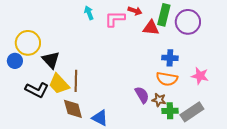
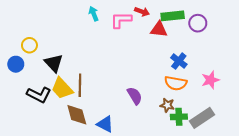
green rectangle: (164, 15) -> (173, 16), turned 70
purple circle: (188, 22) -> (198, 23), size x0.7
yellow circle: (28, 43) -> (29, 45), size x0.6
blue cross: (170, 58) -> (179, 61), turned 35
pink star: (200, 76) -> (210, 80), turned -30
purple semicircle: (142, 95) -> (135, 96), moved

